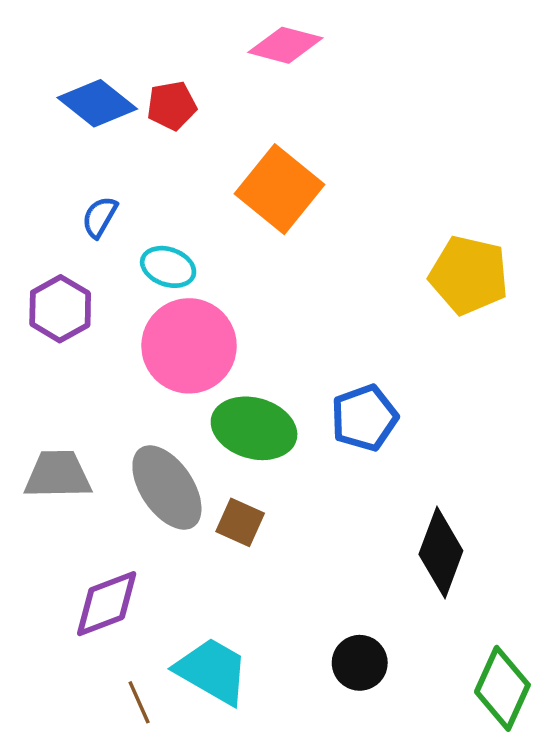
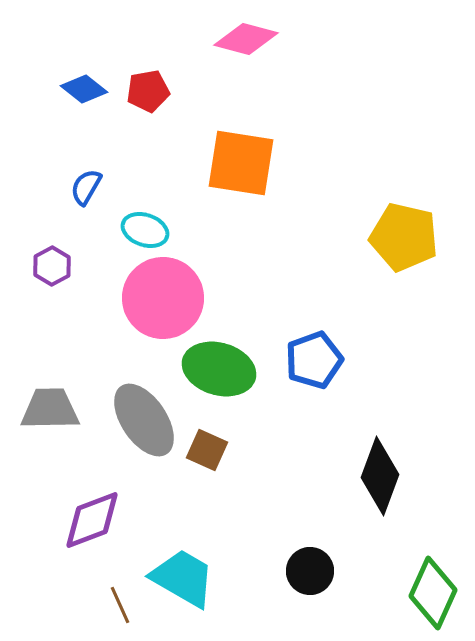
blue diamond: (97, 103) -> (84, 89), size x0.7
orange square: (280, 189) -> (241, 163), turned -30
purple hexagon: (60, 309) -> (52, 266), size x0.7

